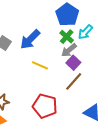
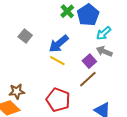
green cross: (67, 37) -> (67, 11), moved
blue arrow: (30, 39) -> (59, 44), moved
gray arrow: (69, 50) -> (104, 51), moved, turned 56

